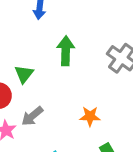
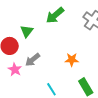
green arrow: (66, 51) -> (55, 15), turned -132

